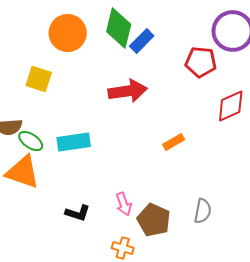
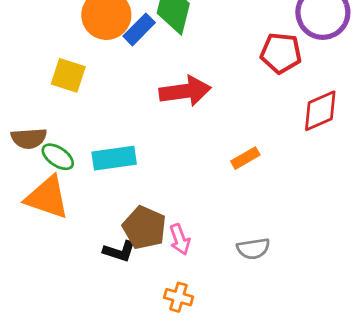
blue rectangle: (142, 41) -> (139, 29), moved
gray semicircle: (203, 211) -> (253, 249), moved, turned 70
brown pentagon: (154, 220) -> (144, 228), moved

